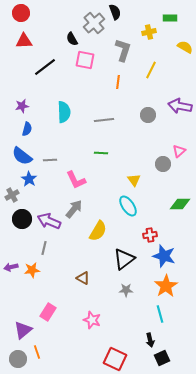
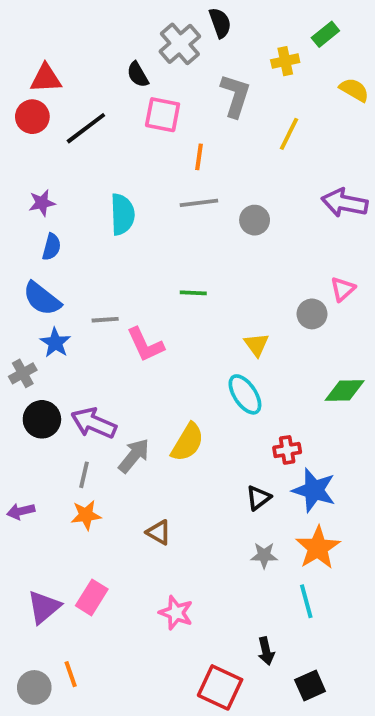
red circle: (21, 13) -> (32, 117), moved
green rectangle: (170, 18) -> (325, 34), turned -40
orange line: (118, 82) -> (199, 157), moved
gray circle: (148, 115) -> (255, 220), moved
gray line: (104, 120) -> (199, 203), moved
gray line: (50, 160) -> (105, 320), moved
gray arrow: (74, 209) -> (134, 456), moved
black triangle: (124, 259) -> (258, 498), moved, size x0.6
orange star: (32, 270) -> (86, 515), moved
gray star: (126, 290) -> (264, 555), moved
purple triangle: (23, 330) -> (44, 607), moved
black arrow: (150, 340) -> (266, 651), moved

